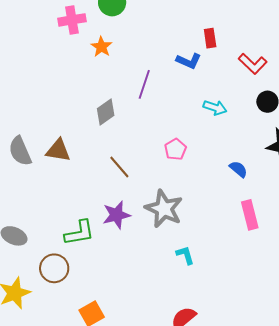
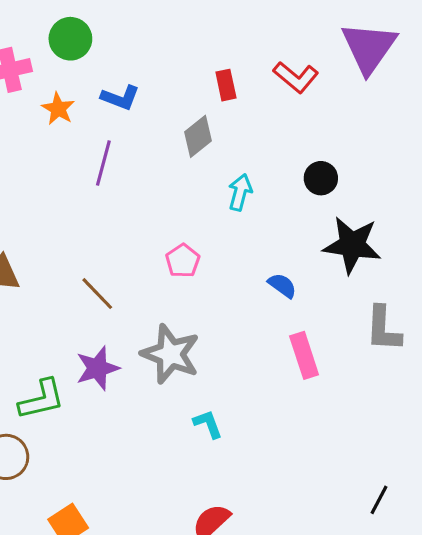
blue L-shape: (189, 61) -> (120, 98), moved
red L-shape: (253, 64) -> (296, 77), moved
purple line: (144, 84) -> (103, 163), moved
cyan arrow: (215, 108) -> (240, 192), turned -90
gray diamond: (106, 112) -> (198, 136), moved

